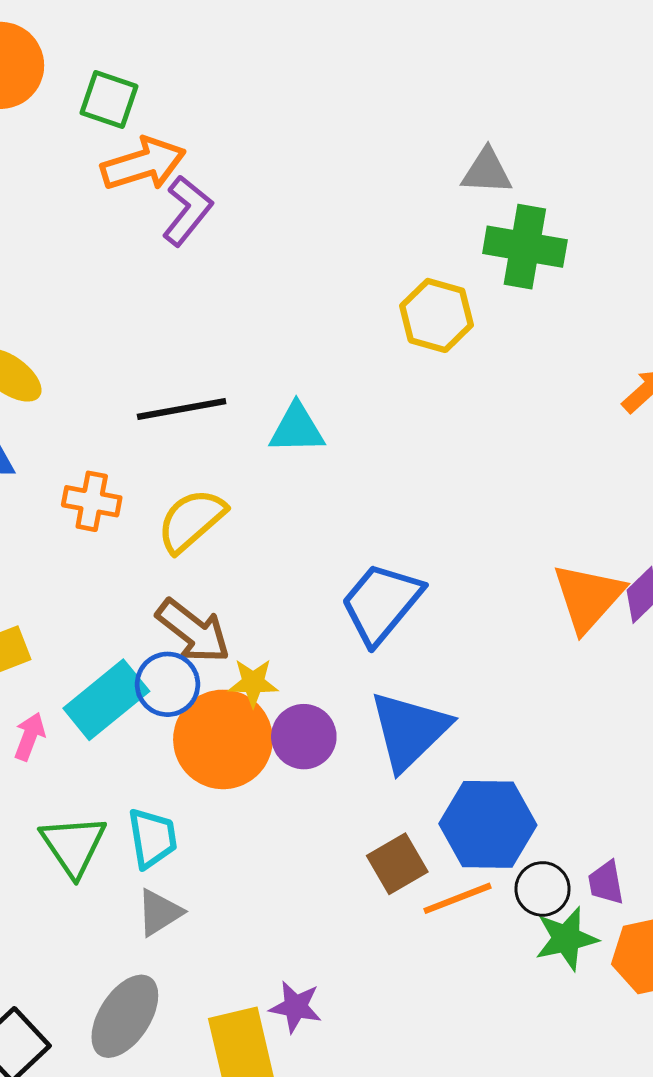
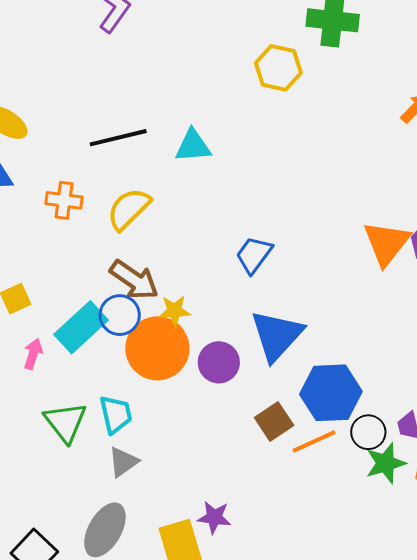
blue trapezoid: (381, 603) -> (254, 255), size x0.7
purple circle: (304, 737) -> (219, 362), moved

